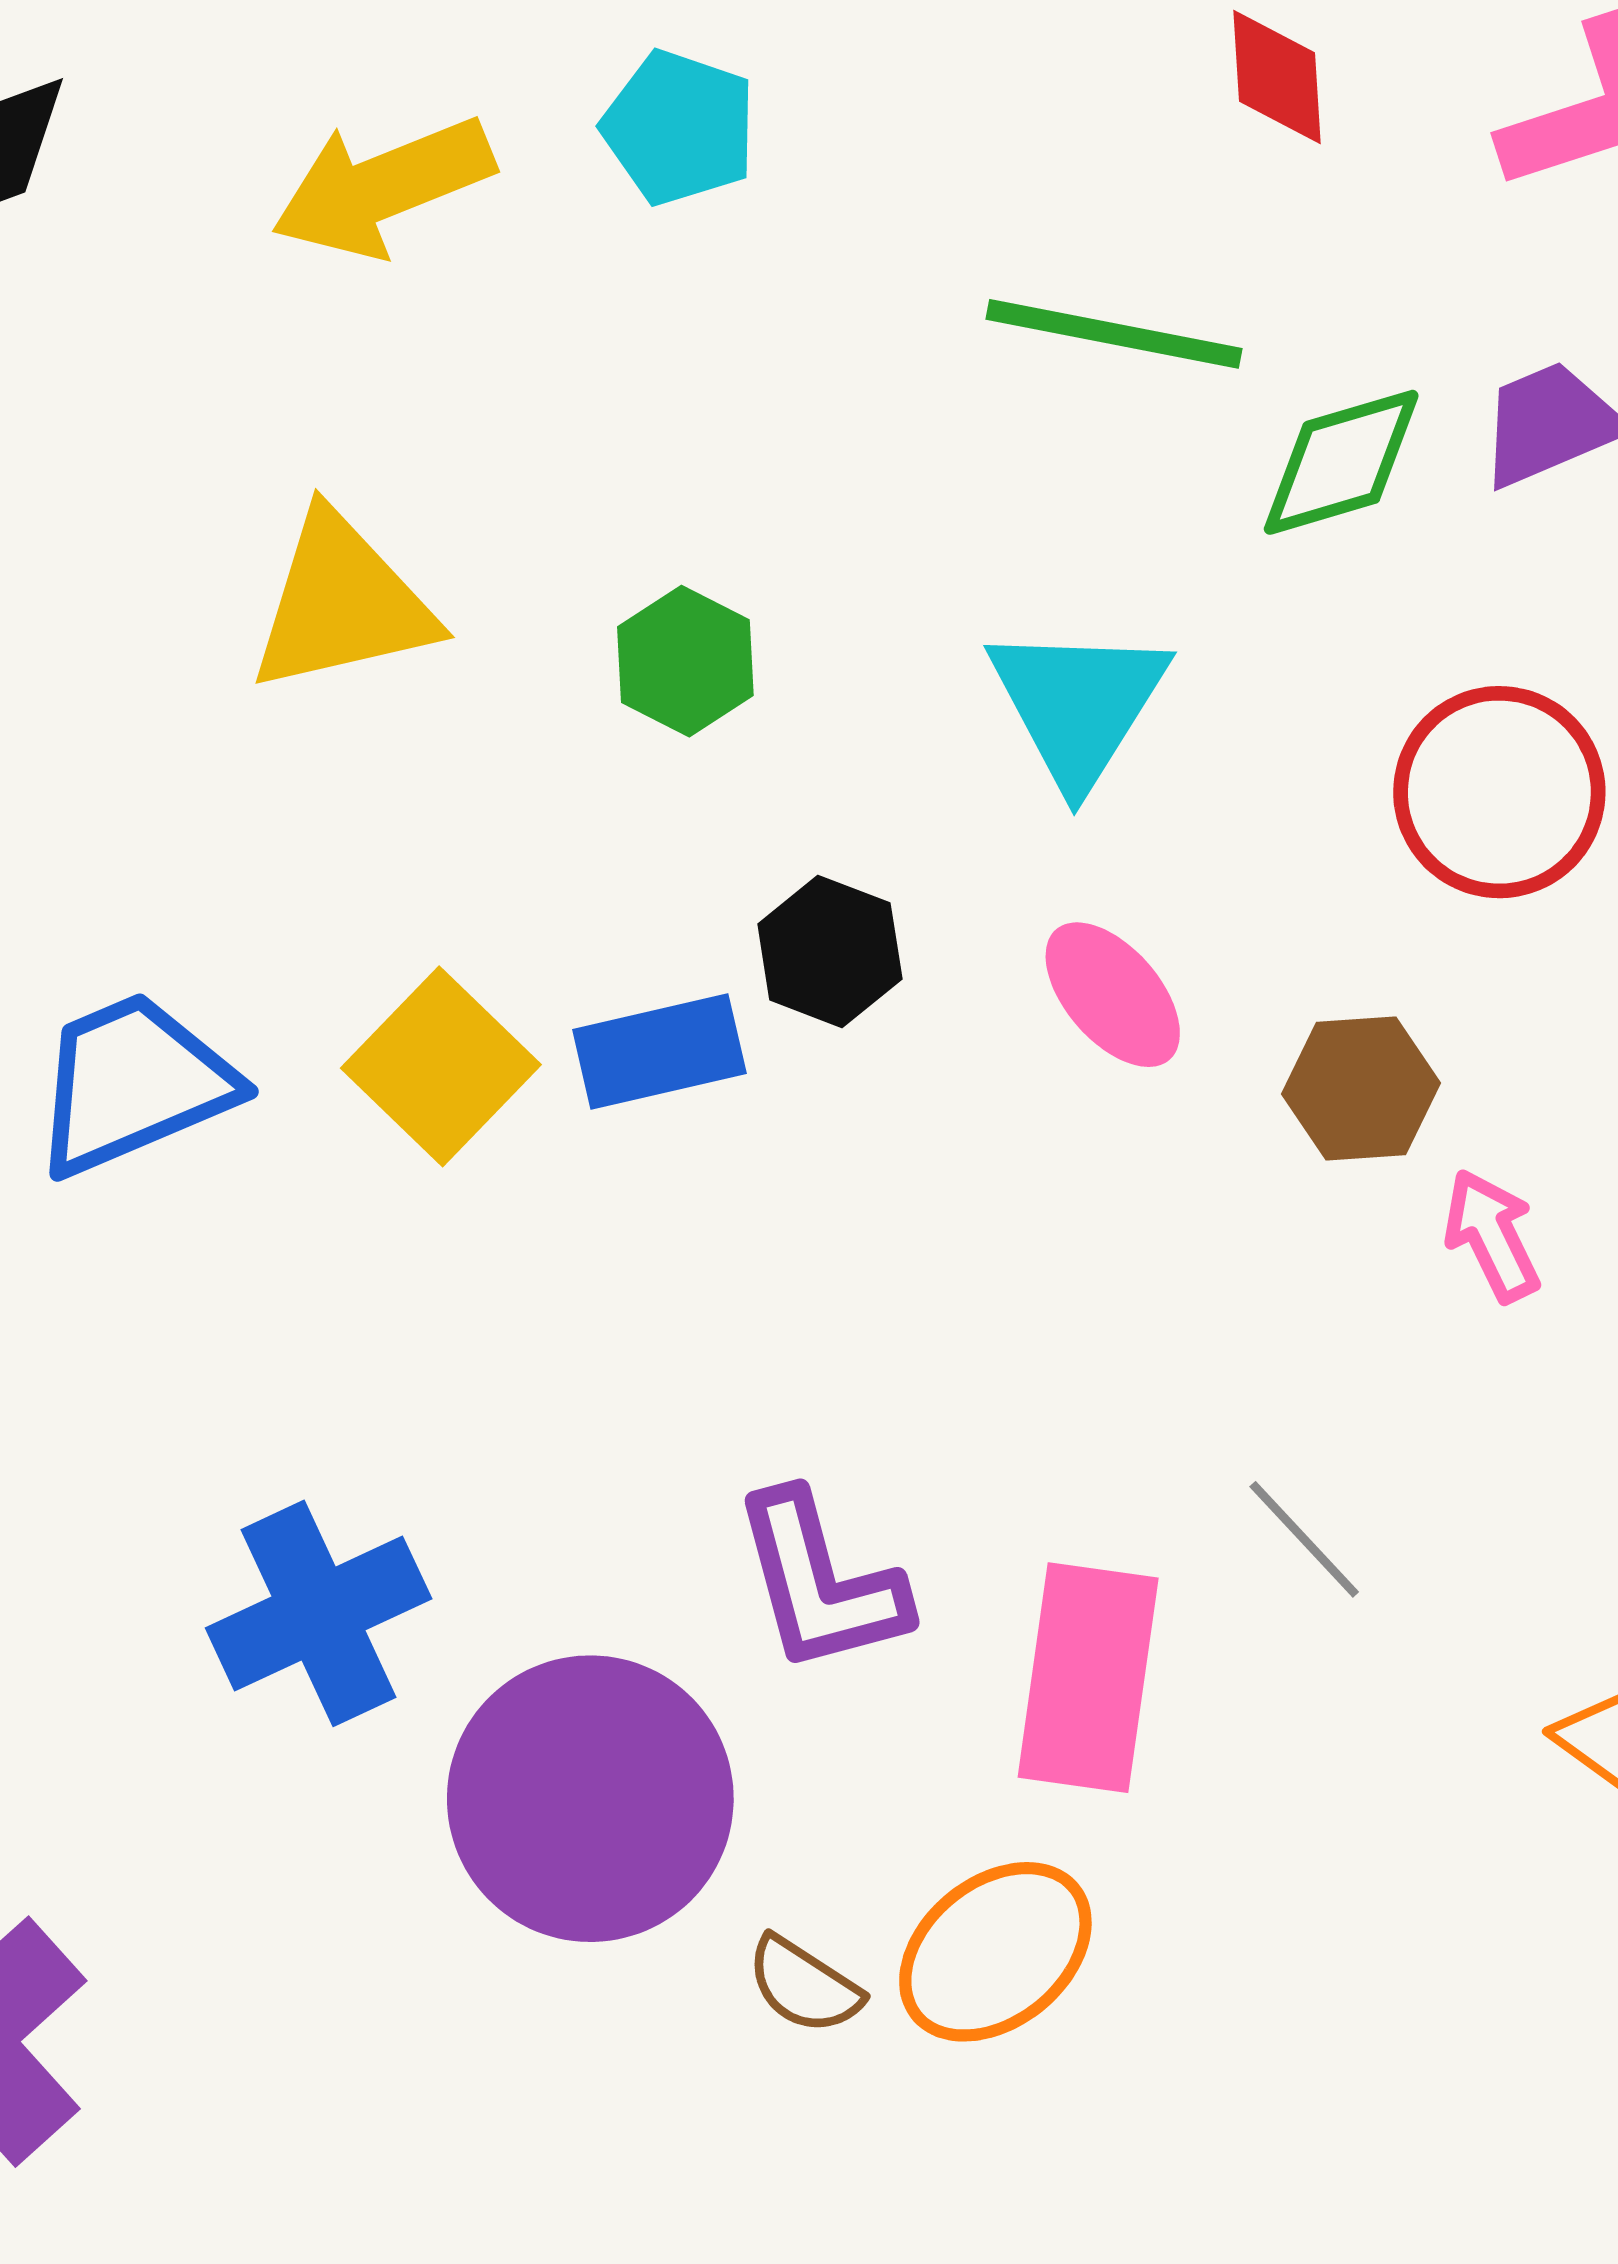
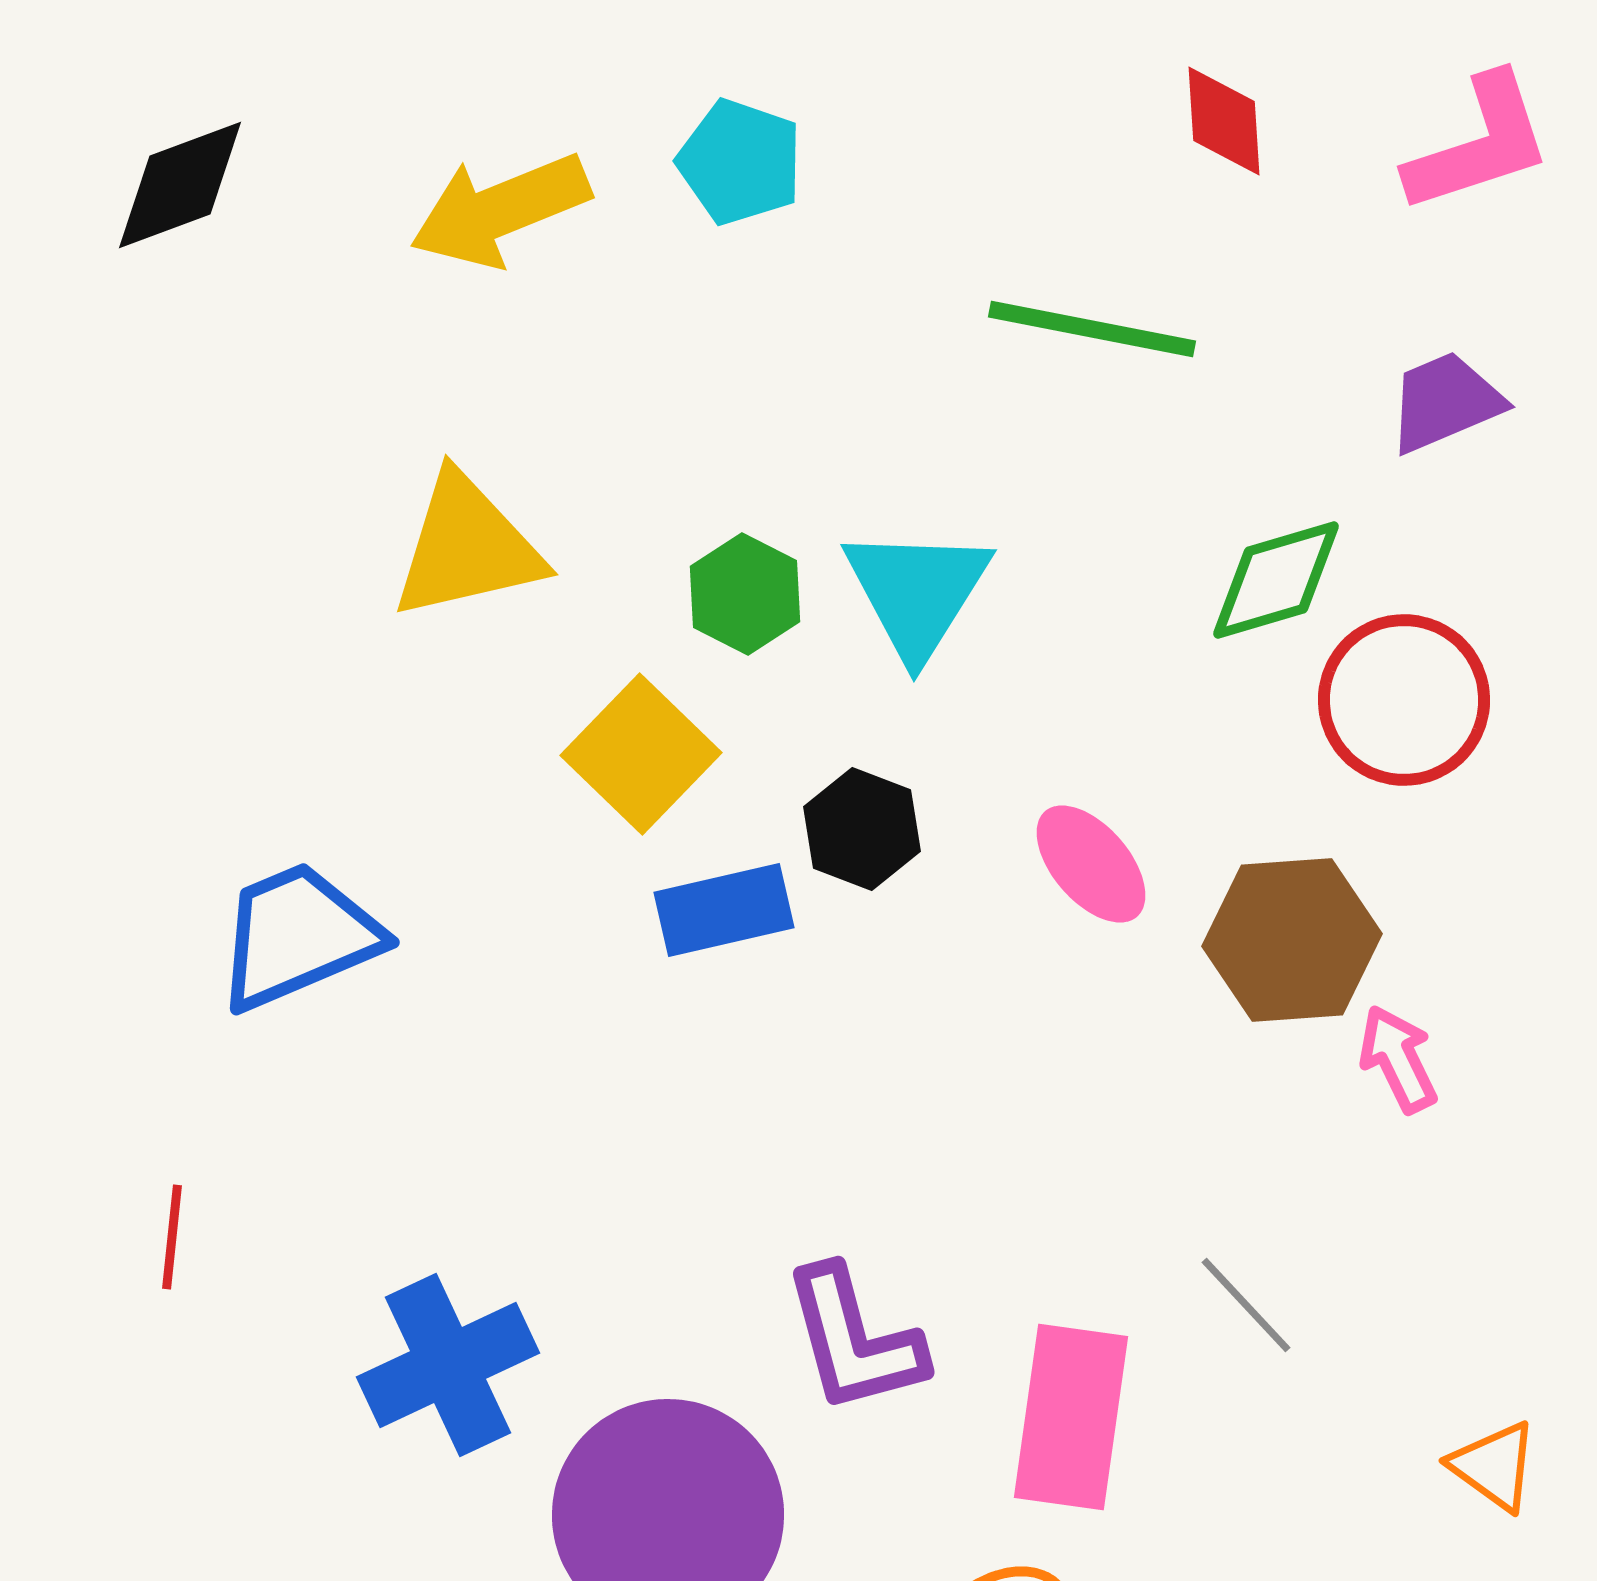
green diamond: (1341, 462) -> (1276, 580), moved
cyan triangle: (1078, 704) -> (917, 592), moved
yellow square: (441, 1066) -> (641, 754), moved
brown hexagon: (1361, 1089) -> (1292, 940), size x1.4

